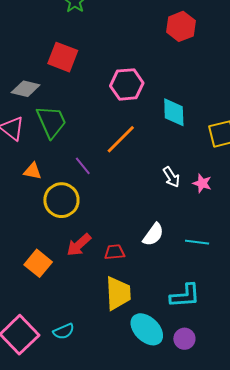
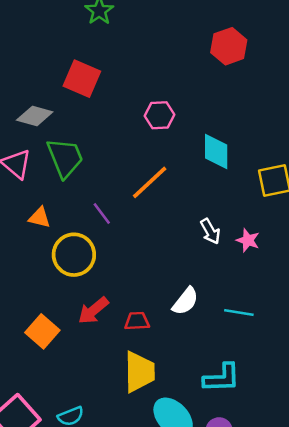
pink hexagon: (127, 84) -> (159, 115), size x0.7

